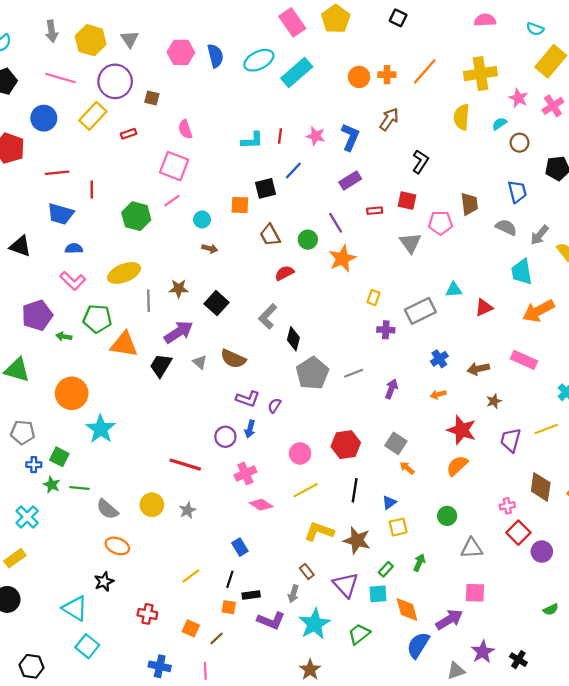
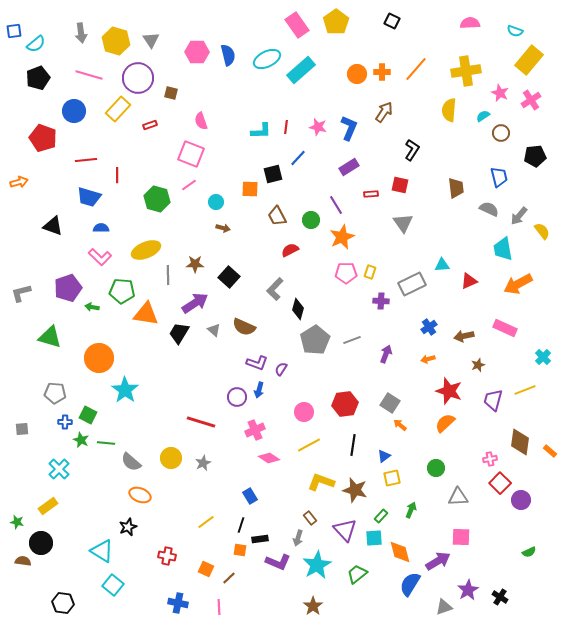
pink pentagon: (440, 223) -> (346, 273), moved

